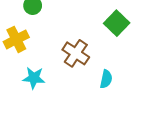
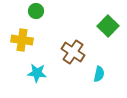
yellow cross: (16, 39) -> (22, 40), turned 35

